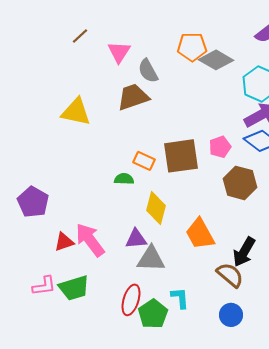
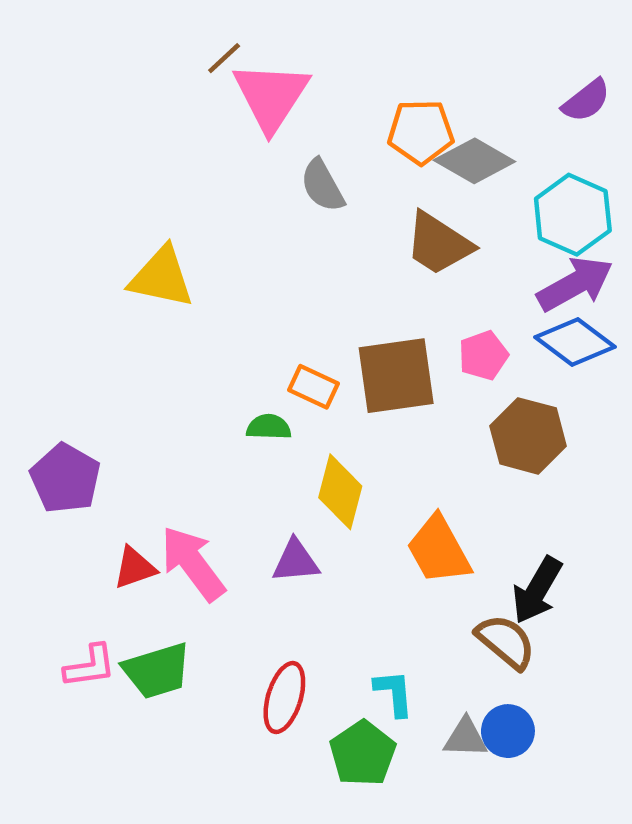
brown line: (80, 36) -> (224, 58), moved
pink triangle: (119, 52) -> (271, 96), moved, size x1.5
brown trapezoid: (133, 97) -> (439, 244), moved, turned -128
gray triangle: (151, 259) -> (465, 738), moved, size x0.7
green pentagon: (153, 314) -> (363, 753), moved

